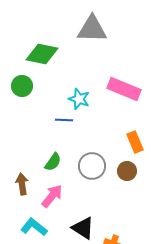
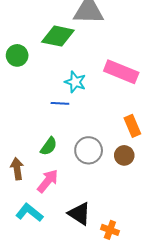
green diamond: (42, 54) -> (58, 36), moved
green circle: (22, 86) -> (17, 55), moved

